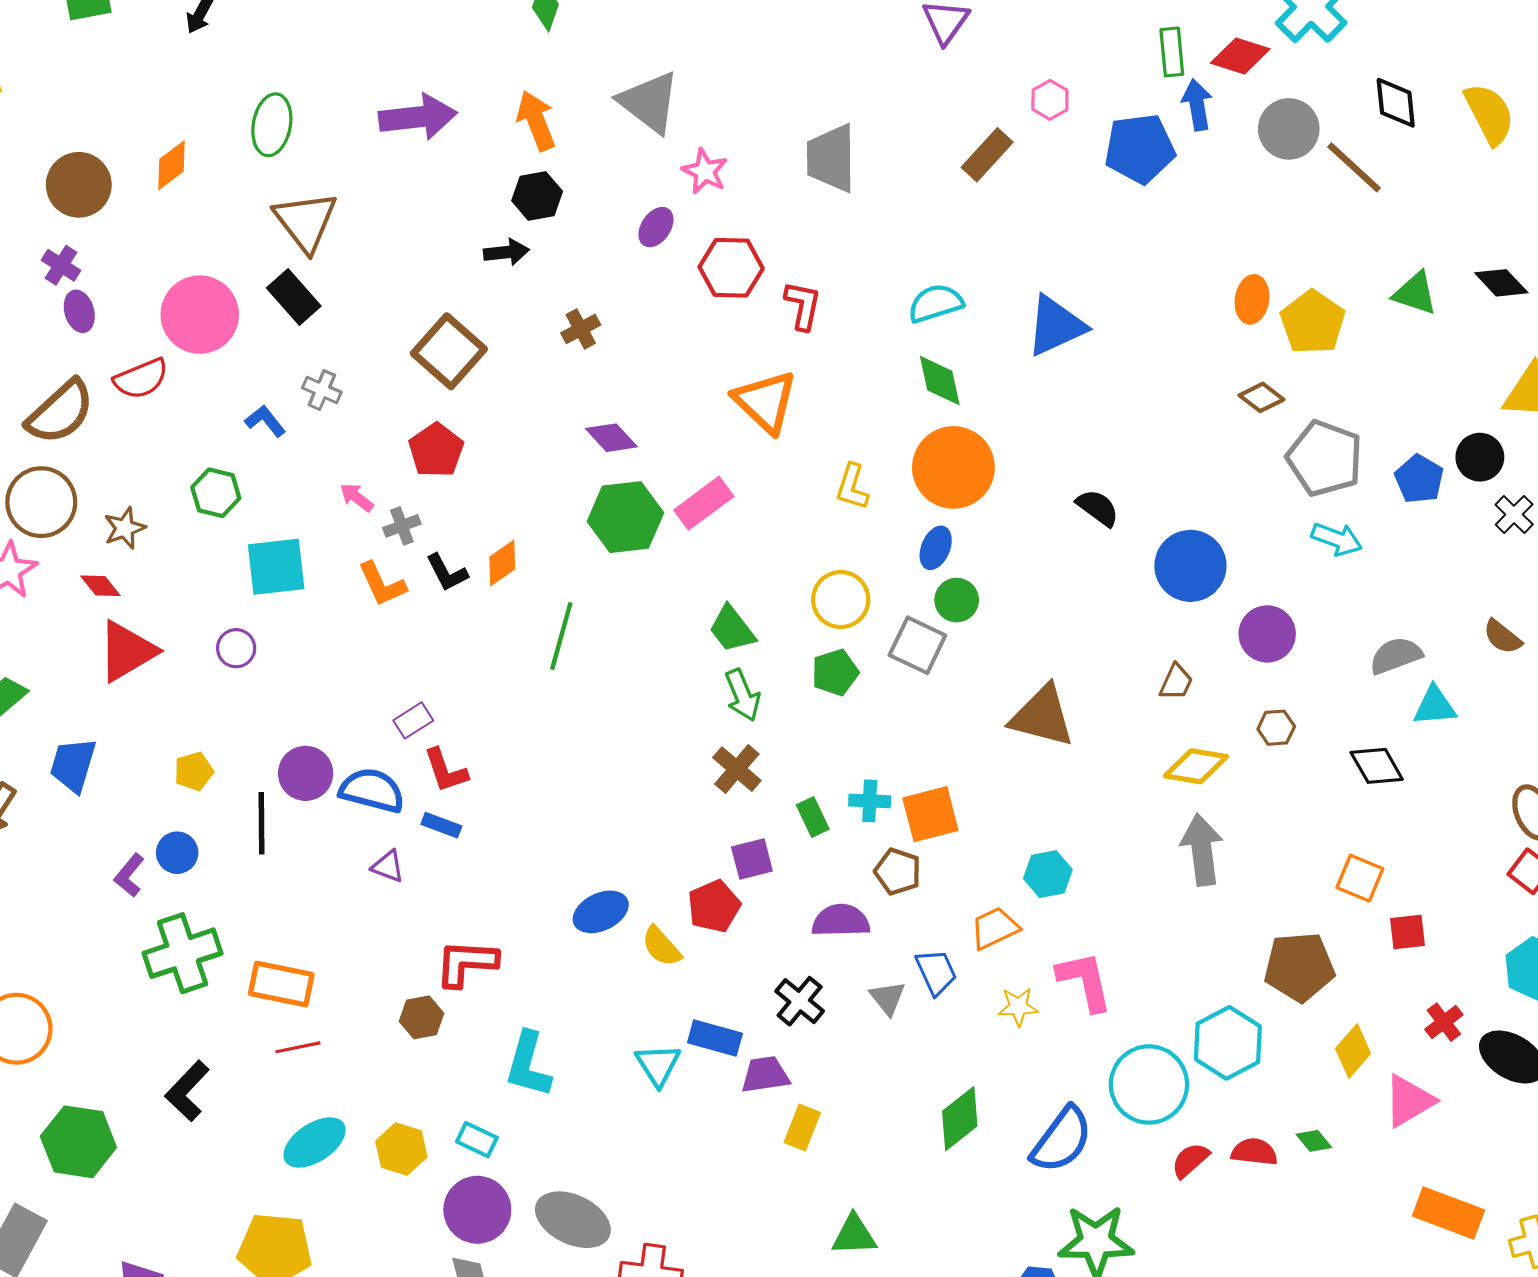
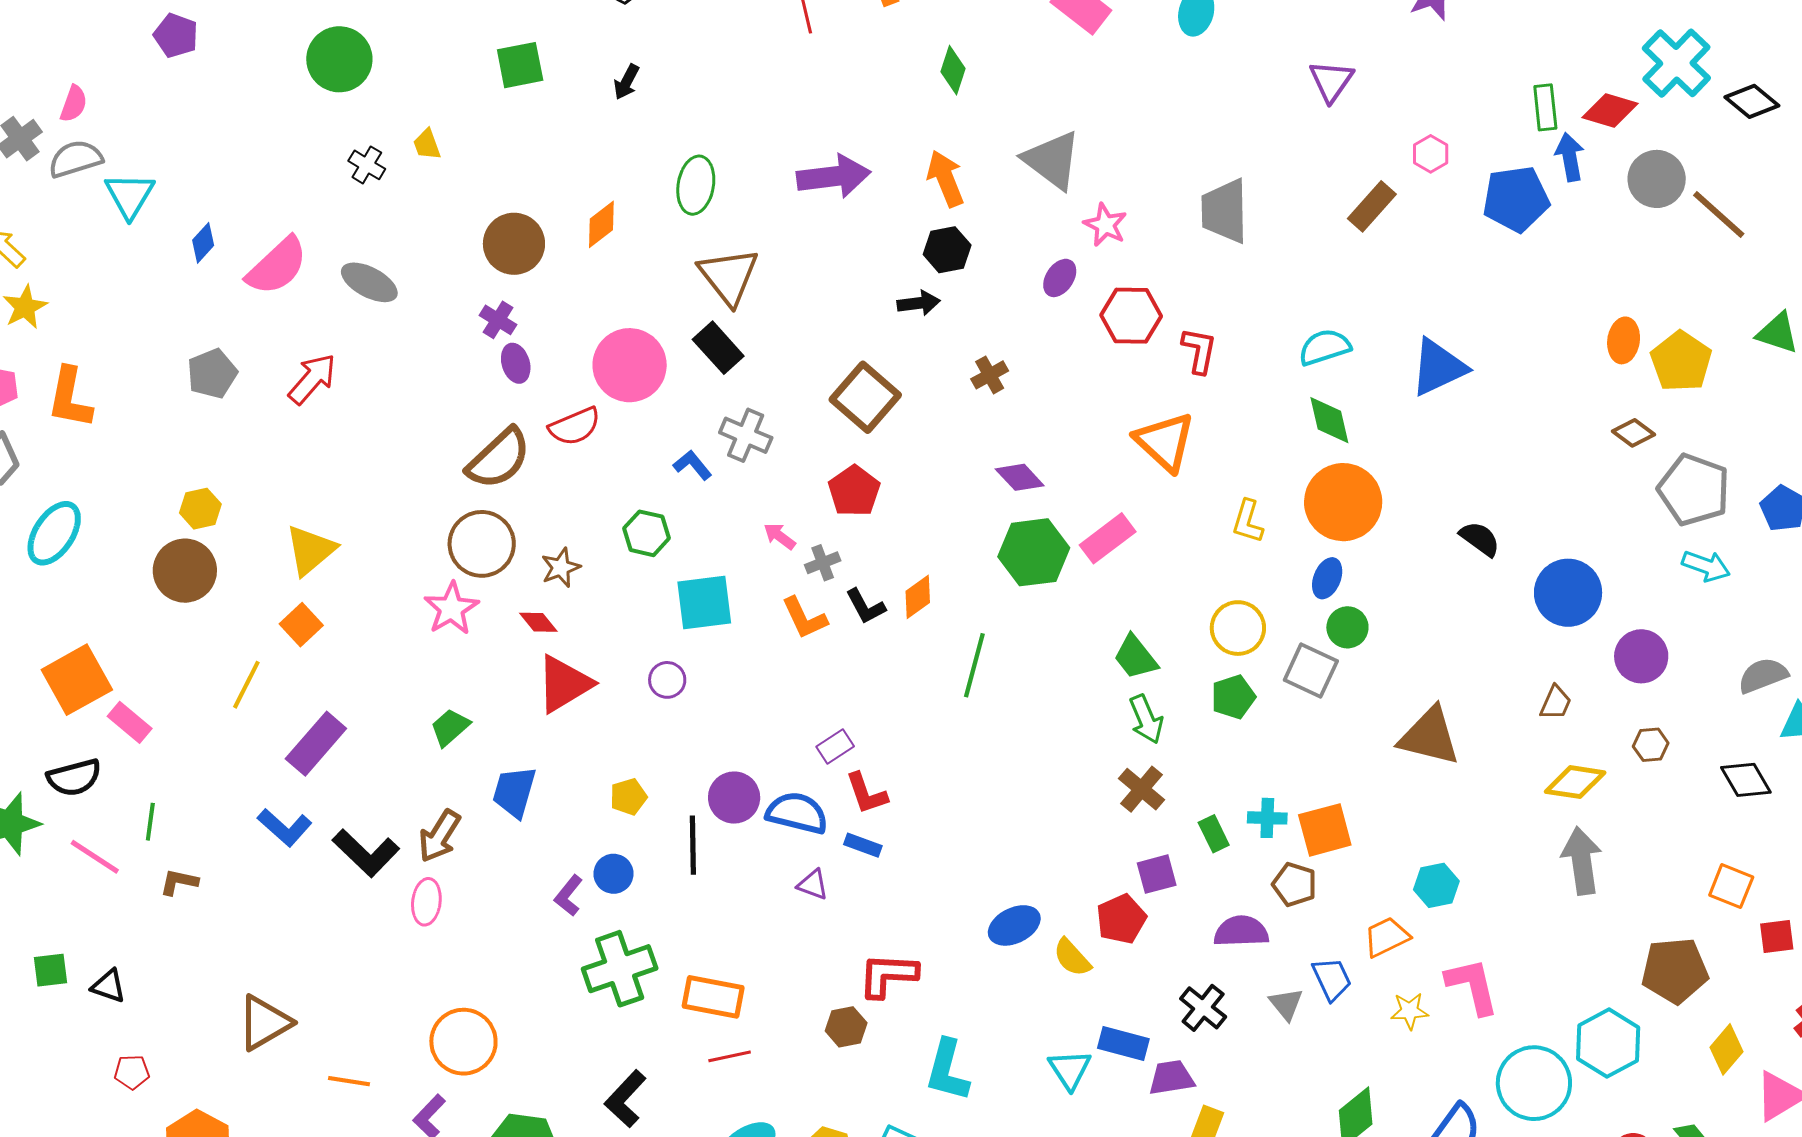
black diamond: (1396, 103) -> (1752, 101), moved, turned -44
gray cross: (322, 390) -> (746, 435), size x1.4

